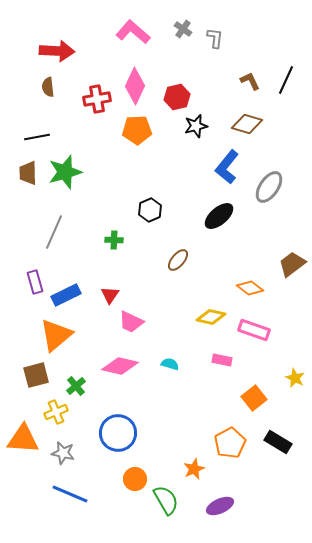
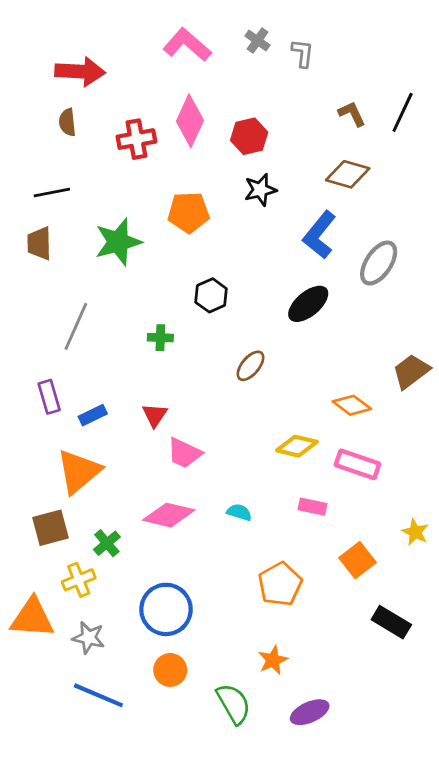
black star: (196, 126) -> (260, 190), moved
orange pentagon: (137, 130) -> (189, 212), moved
green star: (65, 172) -> (118, 242), moved
blue rectangle: (66, 295) -> (93, 415), size x0.7
orange pentagon: (230, 443) -> (280, 584), moved
orange circle: (135, 479) -> (170, 670), moved

